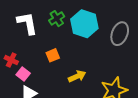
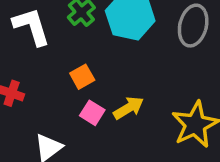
pink square: (23, 74) -> (92, 113), moved

